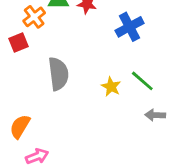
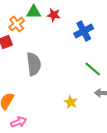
yellow star: (111, 87) -> (71, 102), moved

